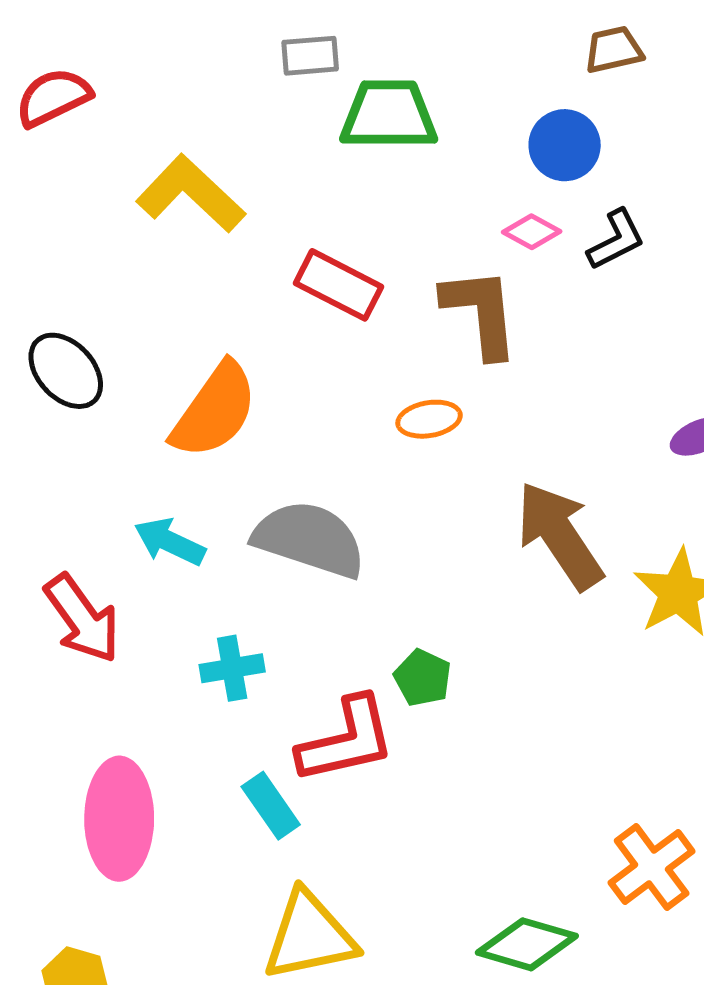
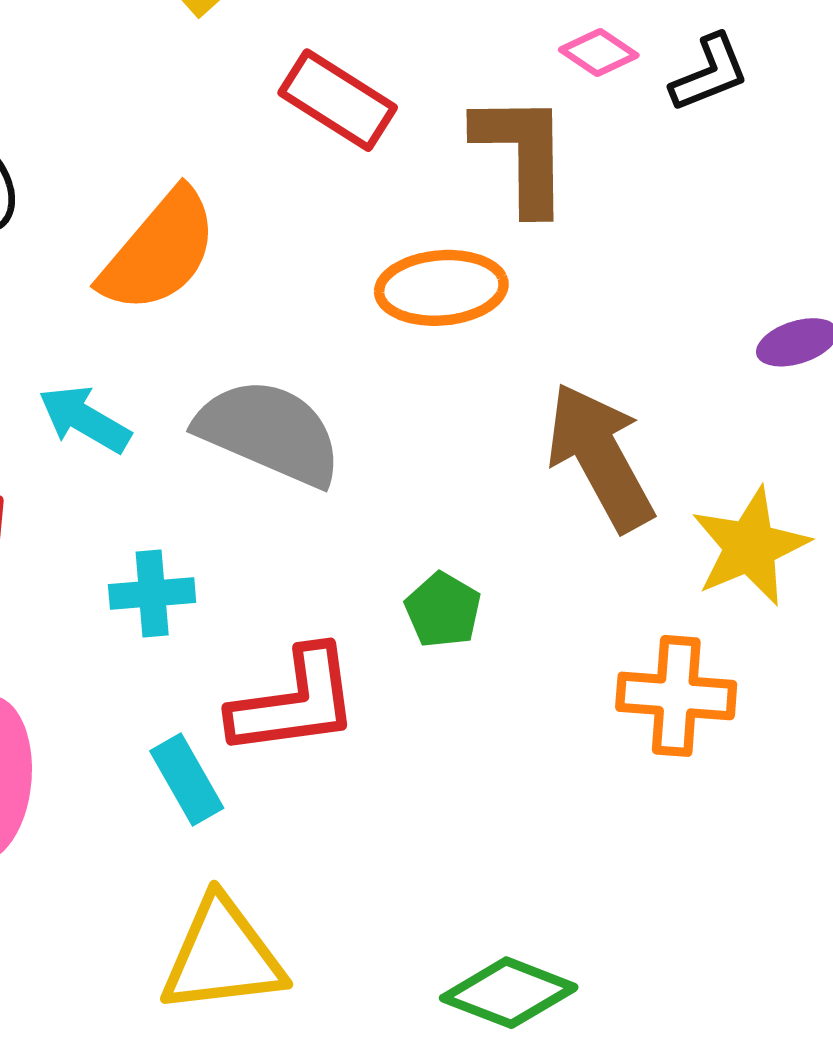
orange ellipse: (429, 419) -> (441, 288), size x1.5
green pentagon: (423, 678) -> (443, 610), moved
orange cross: (652, 867) -> (676, 696), moved, turned 36

